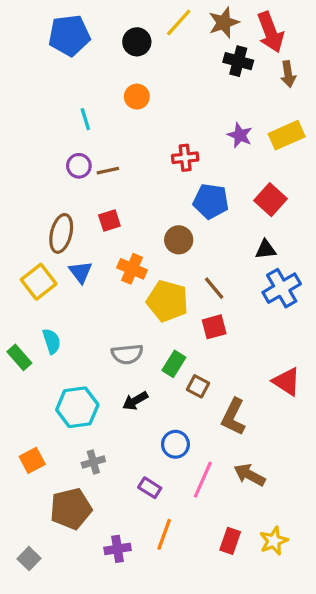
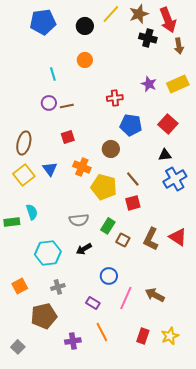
brown ellipse: (61, 233) -> (24, 143), moved
green rectangle: (19, 357) -> (12, 222), turned -56
brown L-shape: (233, 417) -> (151, 239), moved
orange line: (164, 534) -> (102, 332), turned -48

